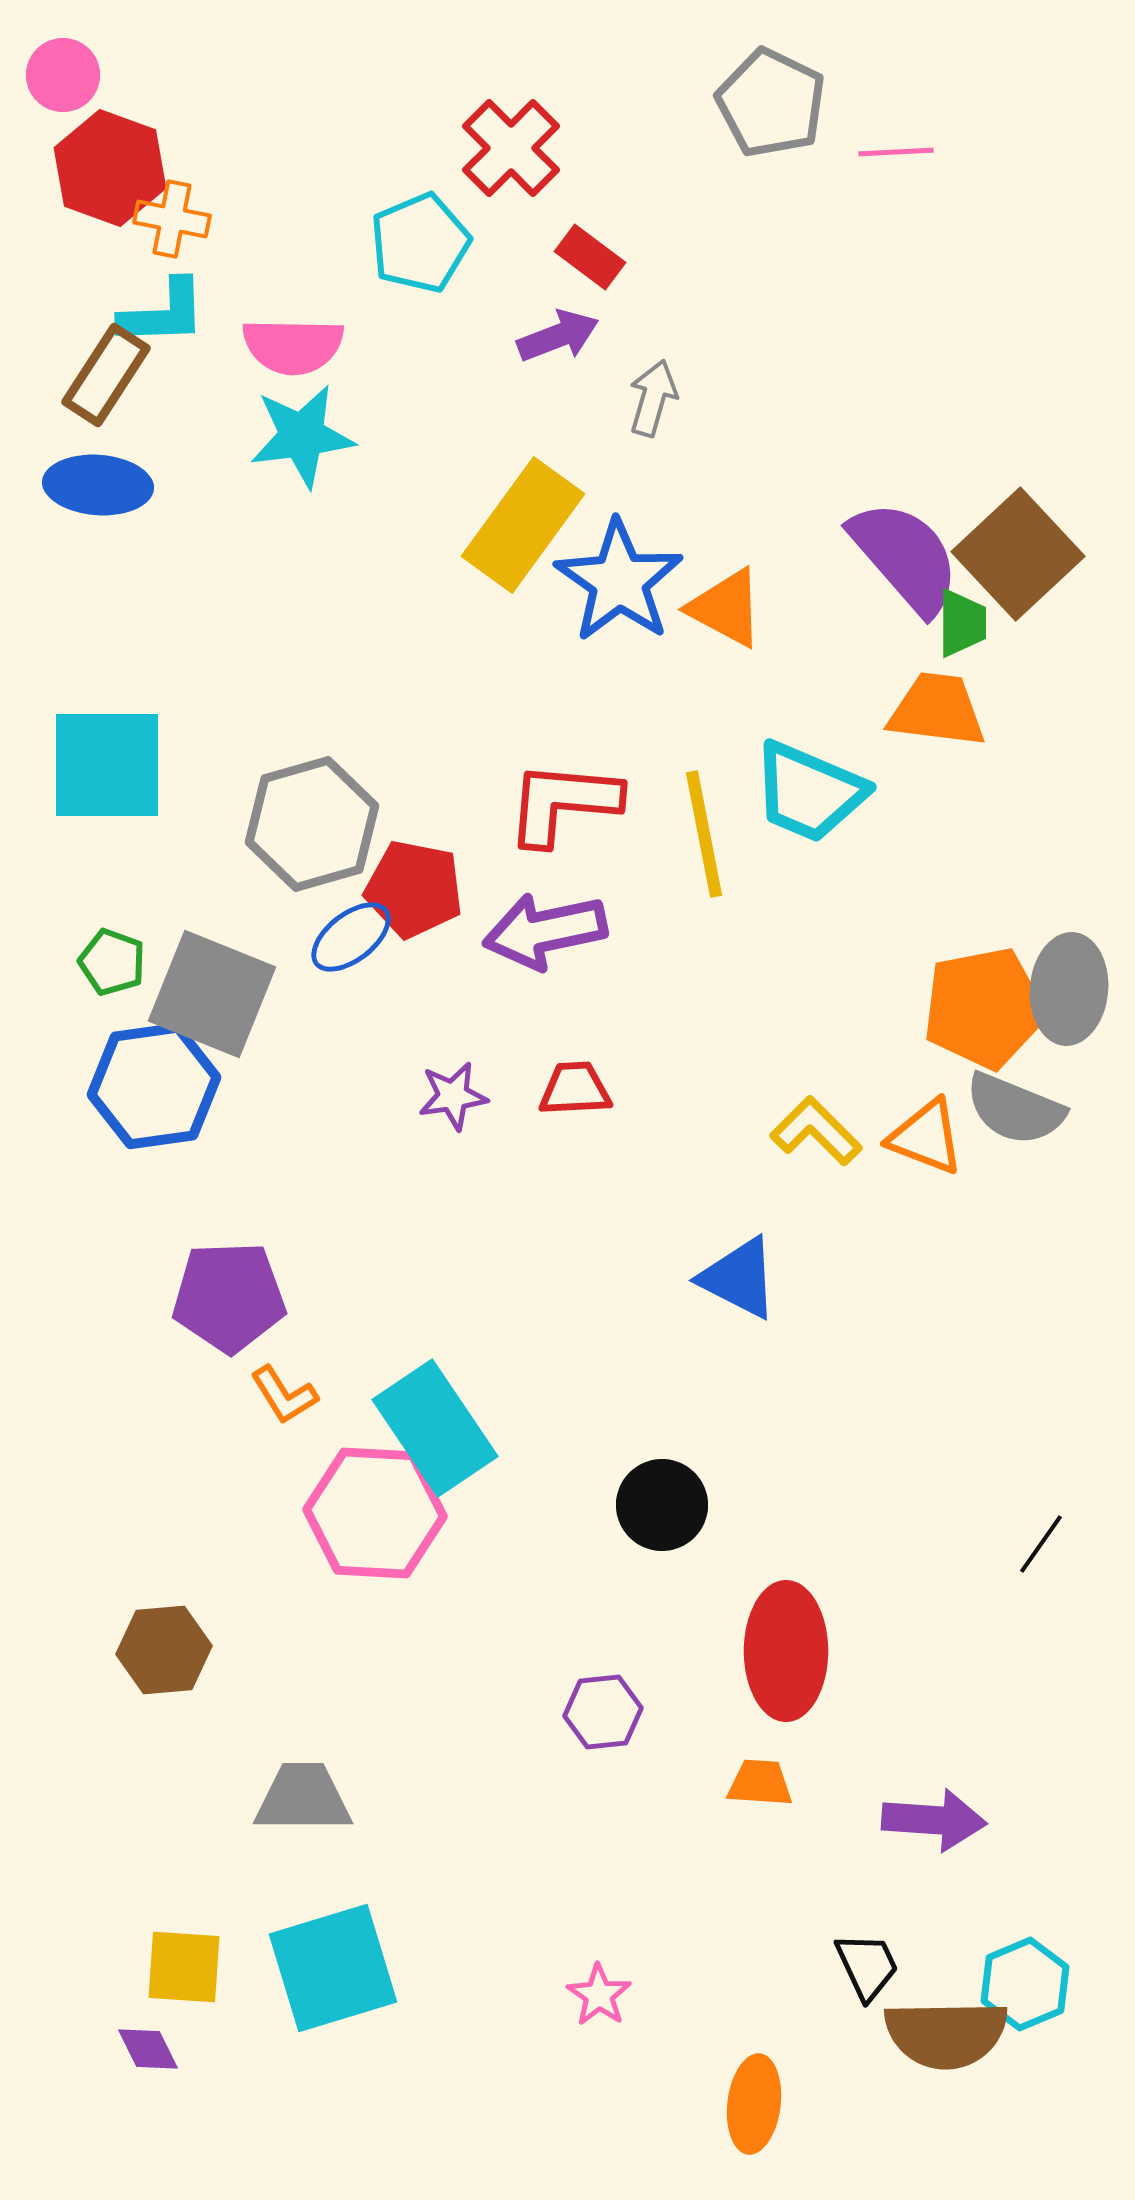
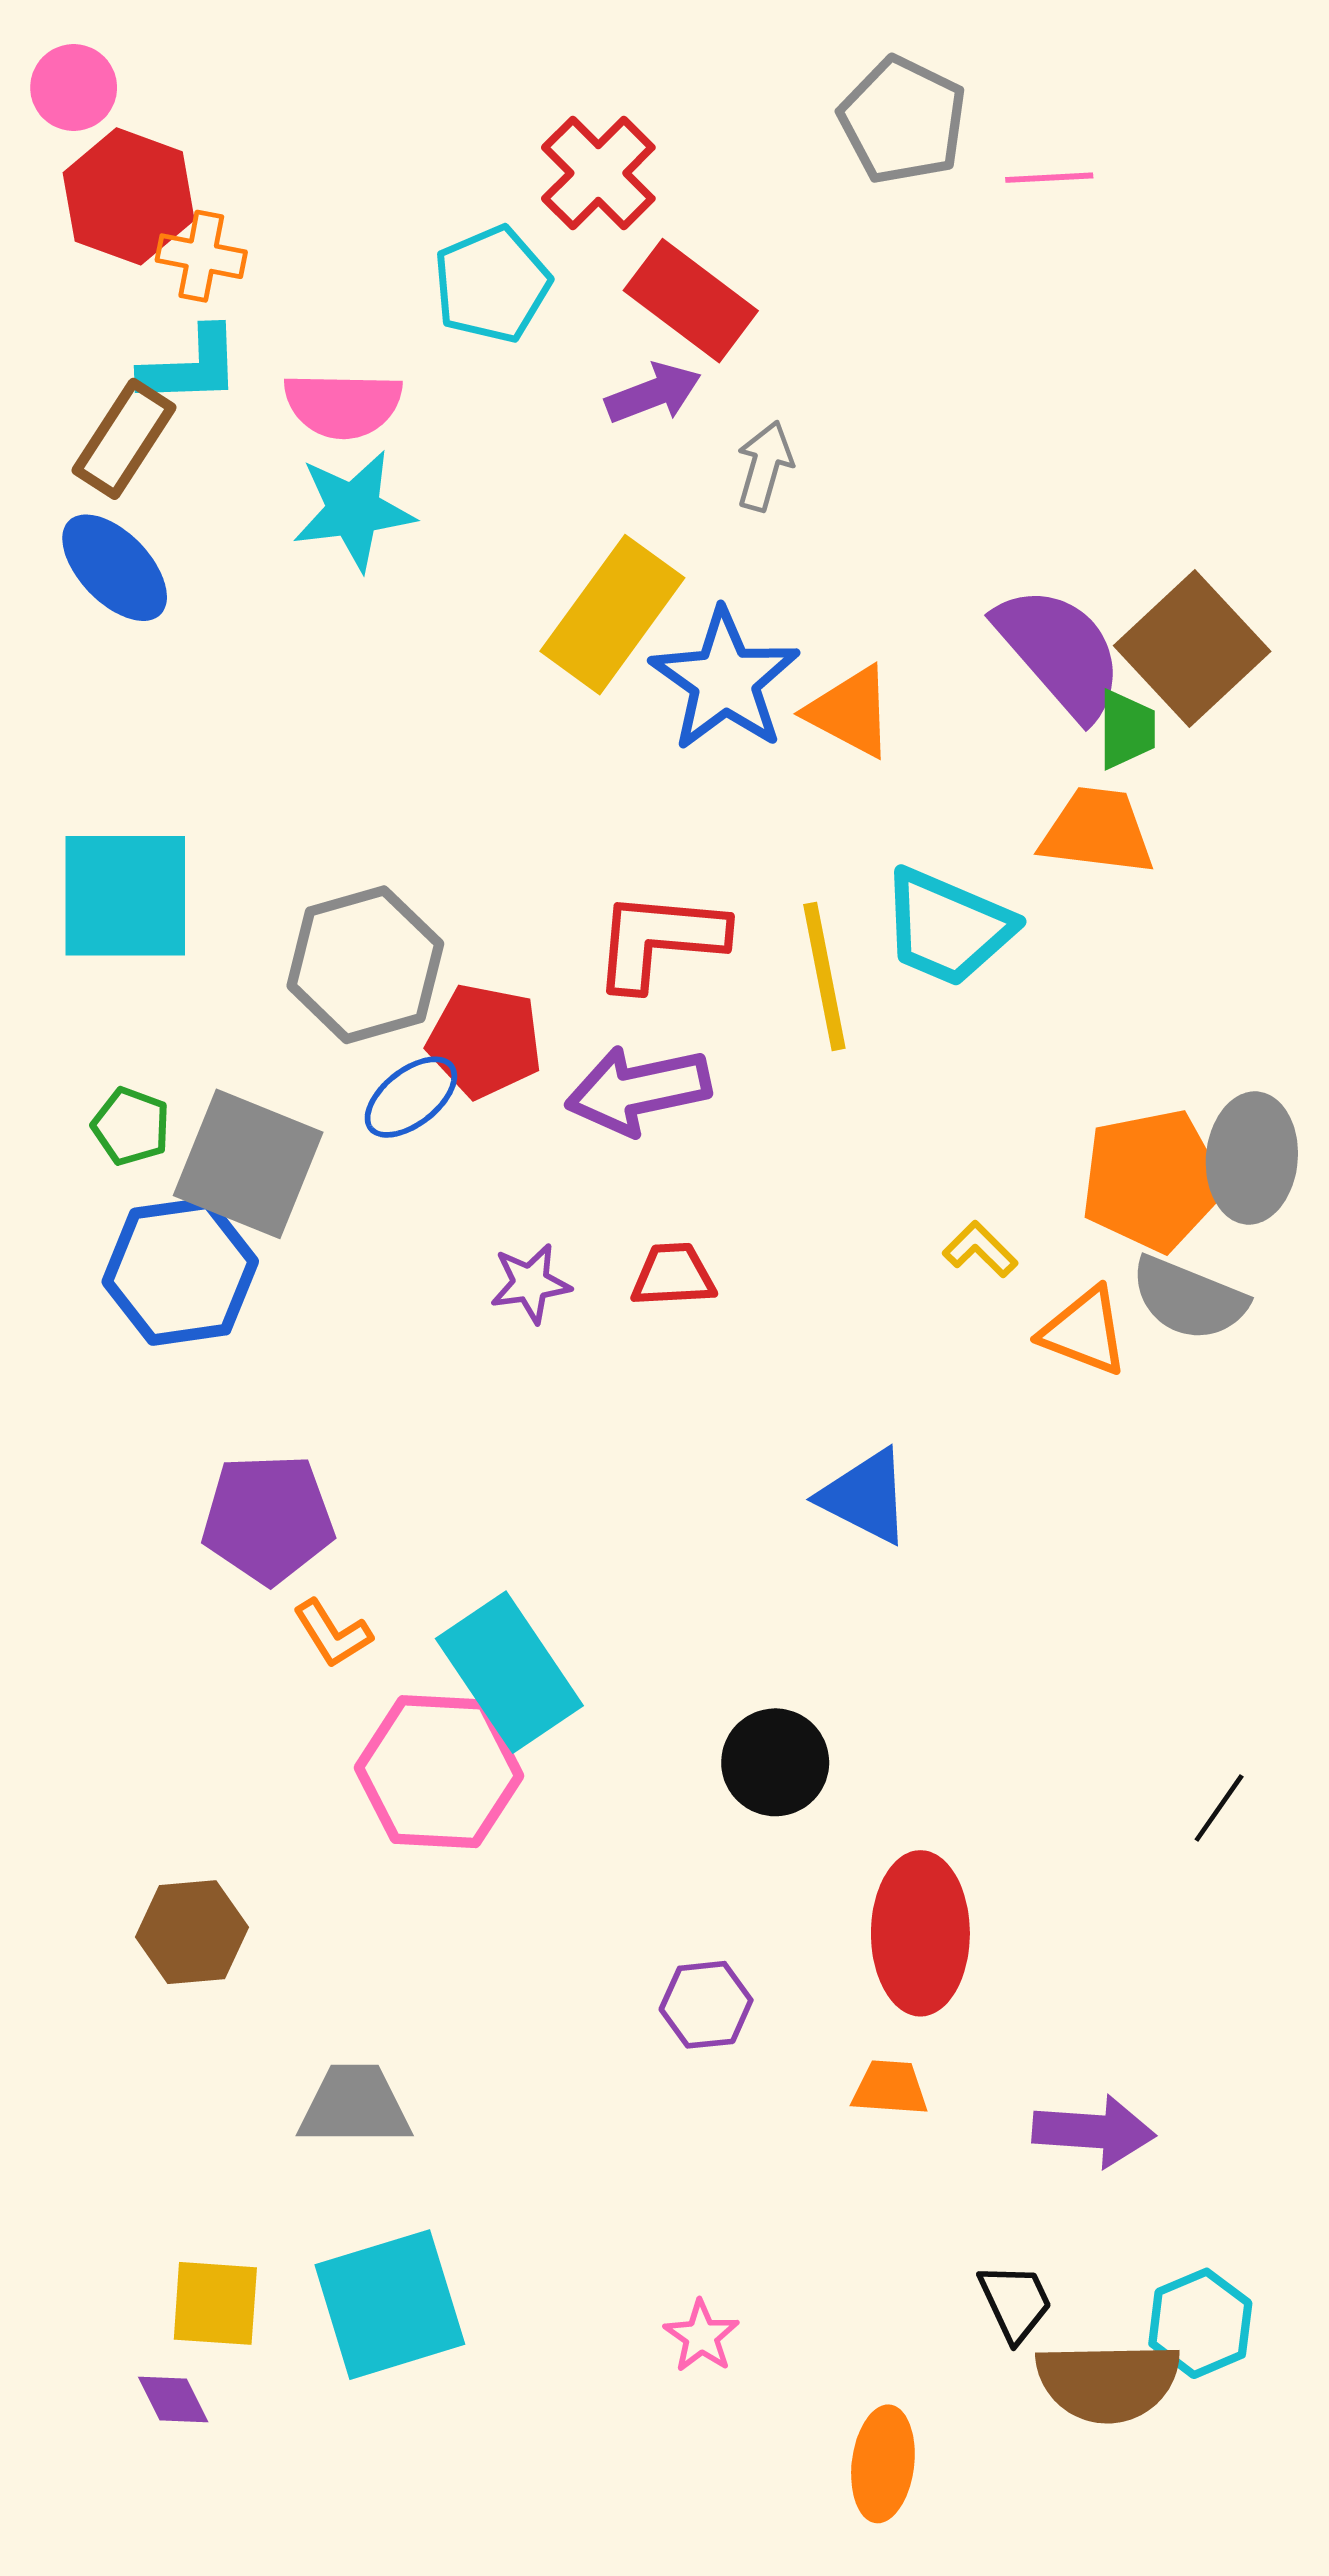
red rectangle: (590, 257) -> (691, 301), size x1.6
blue ellipse: (98, 485) -> (115, 568), turned 42
yellow L-shape: (816, 1131) -> (980, 1249), moved, size x0.7

